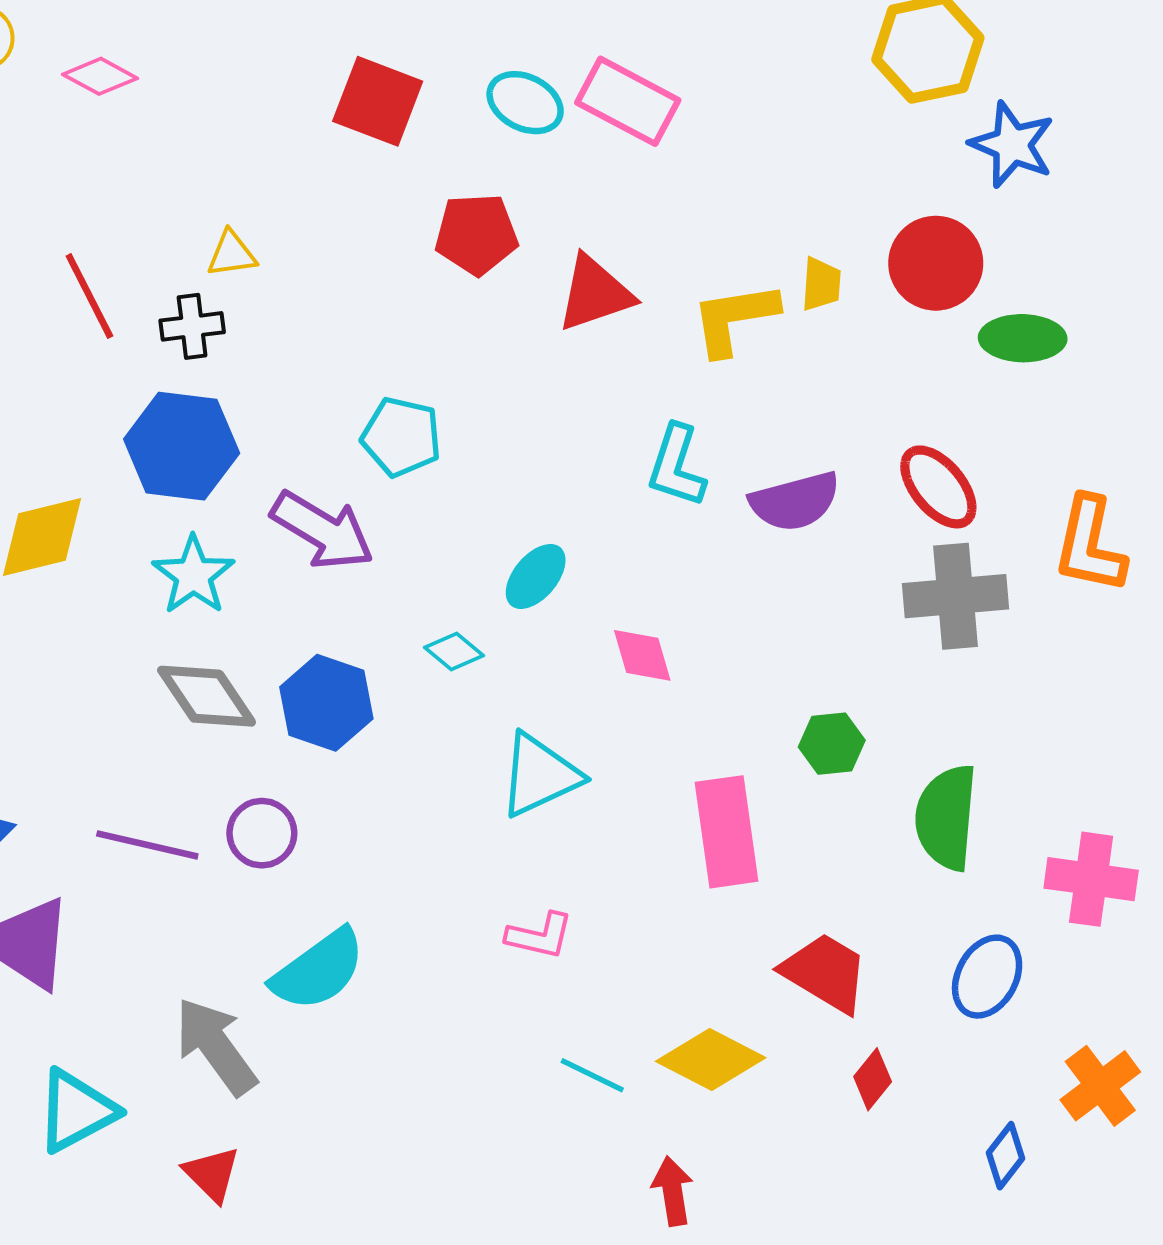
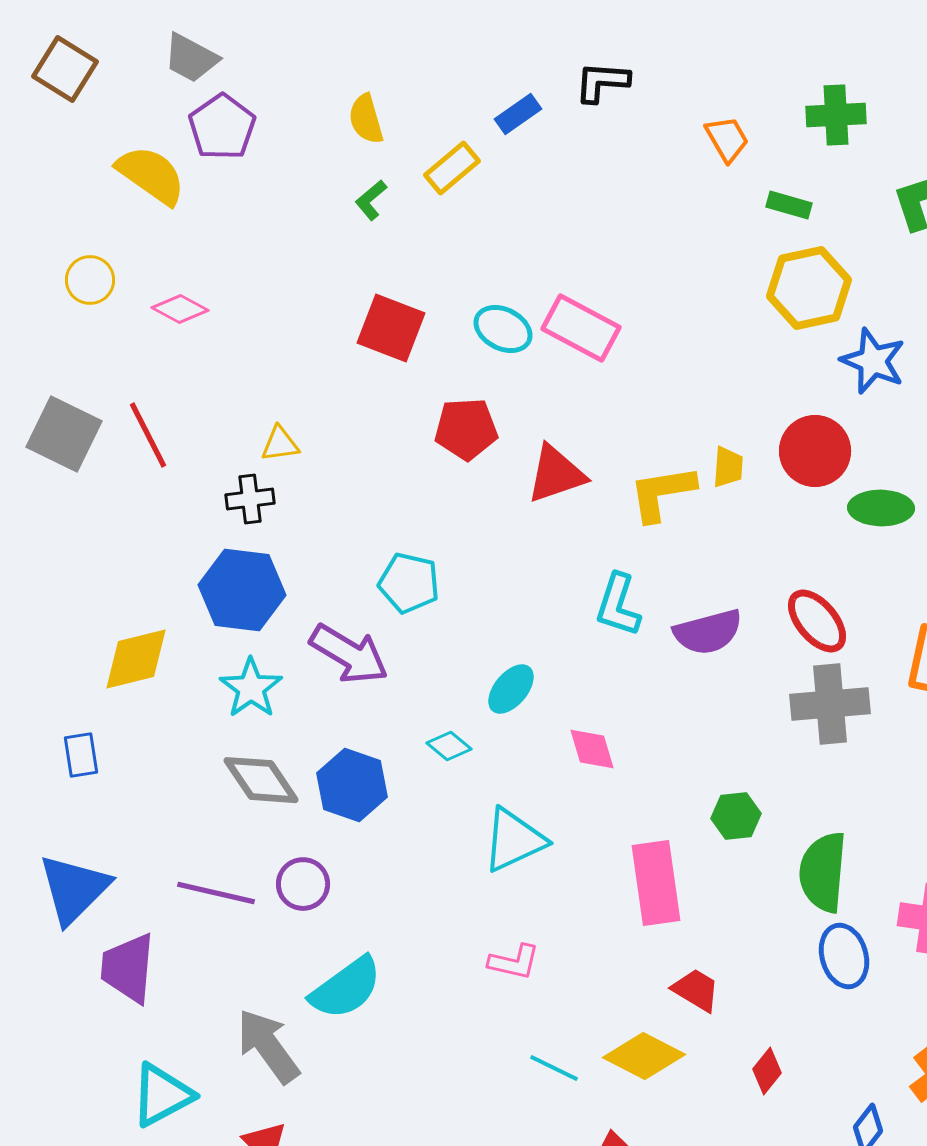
red line: (89, 296) -> (148, 435), moved
red trapezoid: (825, 973) -> (696, 990), moved, size x0.7
blue ellipse: (987, 977) -> (844, 956), moved, turned -44

